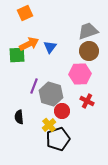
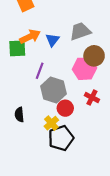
gray trapezoid: (88, 31) -> (80, 31), moved
brown circle: (89, 51) -> (94, 56), moved
purple line: (34, 86) -> (40, 71), moved

